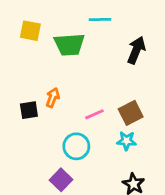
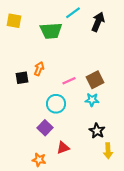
cyan line: (100, 20) -> (73, 13), turned -35
yellow square: (30, 31) -> (14, 21), moved
black arrow: (136, 50) -> (98, 22), moved

